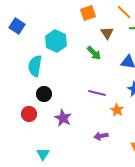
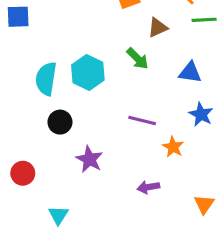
blue square: (17, 26) -> (18, 17), turned -35
brown triangle: (107, 33) -> (158, 28), turned 40
cyan hexagon: (56, 41) -> (88, 73), moved
red circle: (29, 114) -> (23, 173), moved

